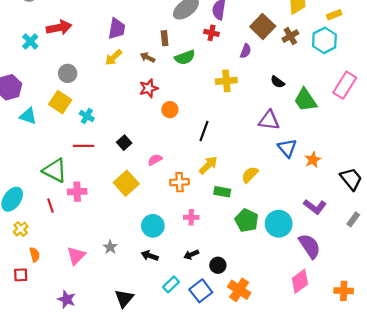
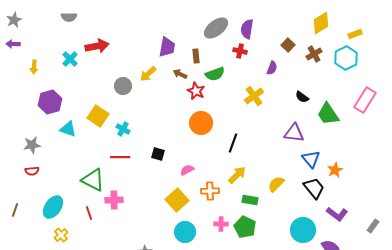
brown square: (263, 26) -> (288, 45), size x0.6
purple trapezoid: (117, 29) -> (167, 47), moved
gray circle: (68, 73) -> (123, 86), moved
yellow cross: (226, 81) -> (254, 96), turned -30
red star: (149, 88) -> (196, 91), moved, turned -30
orange circle: (170, 110) -> (201, 123), size x1.5
black square: (124, 143) -> (158, 154), turned -32
black trapezoid: (351, 179) -> (314, 188), moved
yellow square: (126, 183) -> (177, 200), moved
green pentagon: (247, 220) -> (245, 227), moved

